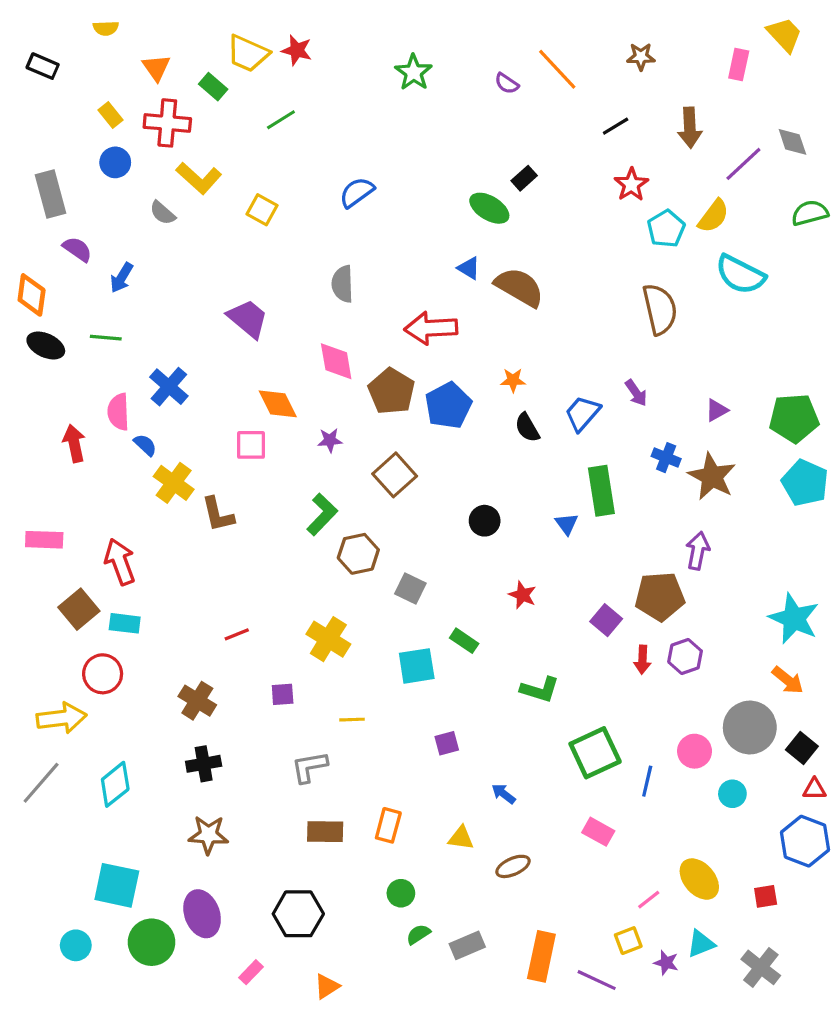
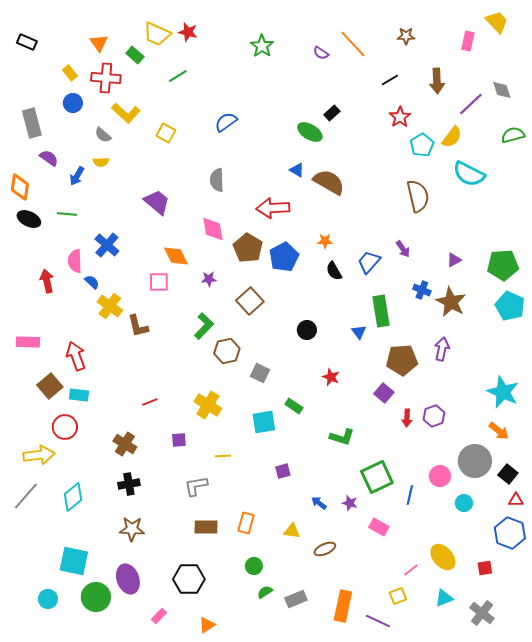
yellow semicircle: (106, 28) -> (101, 162), moved
brown pentagon: (660, 596) -> (402, 360), moved
purple star: (666, 963) -> (350, 503), moved

